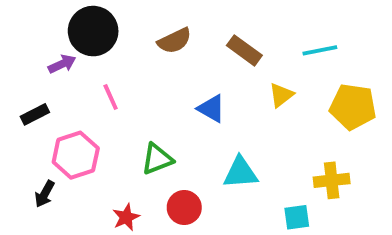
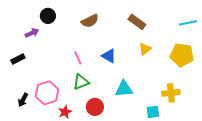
black circle: (93, 31) -> (48, 16), size x0.6
brown rectangle: (244, 50) -> (137, 22), moved
cyan line: (320, 50) -> (188, 23), moved
pink line: (111, 97) -> (78, 58), moved
pink hexagon: (76, 155) -> (47, 93), moved

